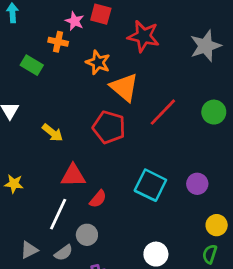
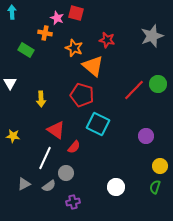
red star: (143, 36) -> (107, 40), moved, size x0.7
red line: (163, 112) -> (134, 90), moved
yellow arrow: (52, 133) -> (41, 99), turned 49
red triangle: (73, 175) -> (56, 130), turned 36
cyan square: (150, 185) -> (98, 124), moved

